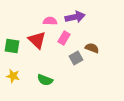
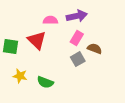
pink rectangle: (64, 38) -> (77, 38), moved
yellow star: (13, 76) -> (20, 76), moved

